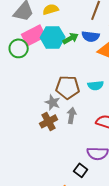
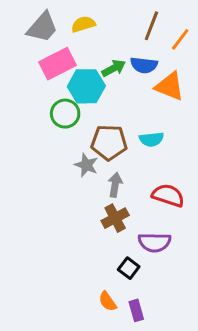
cyan hexagon: (53, 37) -> (86, 86), moved
green circle: (19, 48) -> (65, 114), moved
brown cross: (49, 121) -> (115, 218), moved

